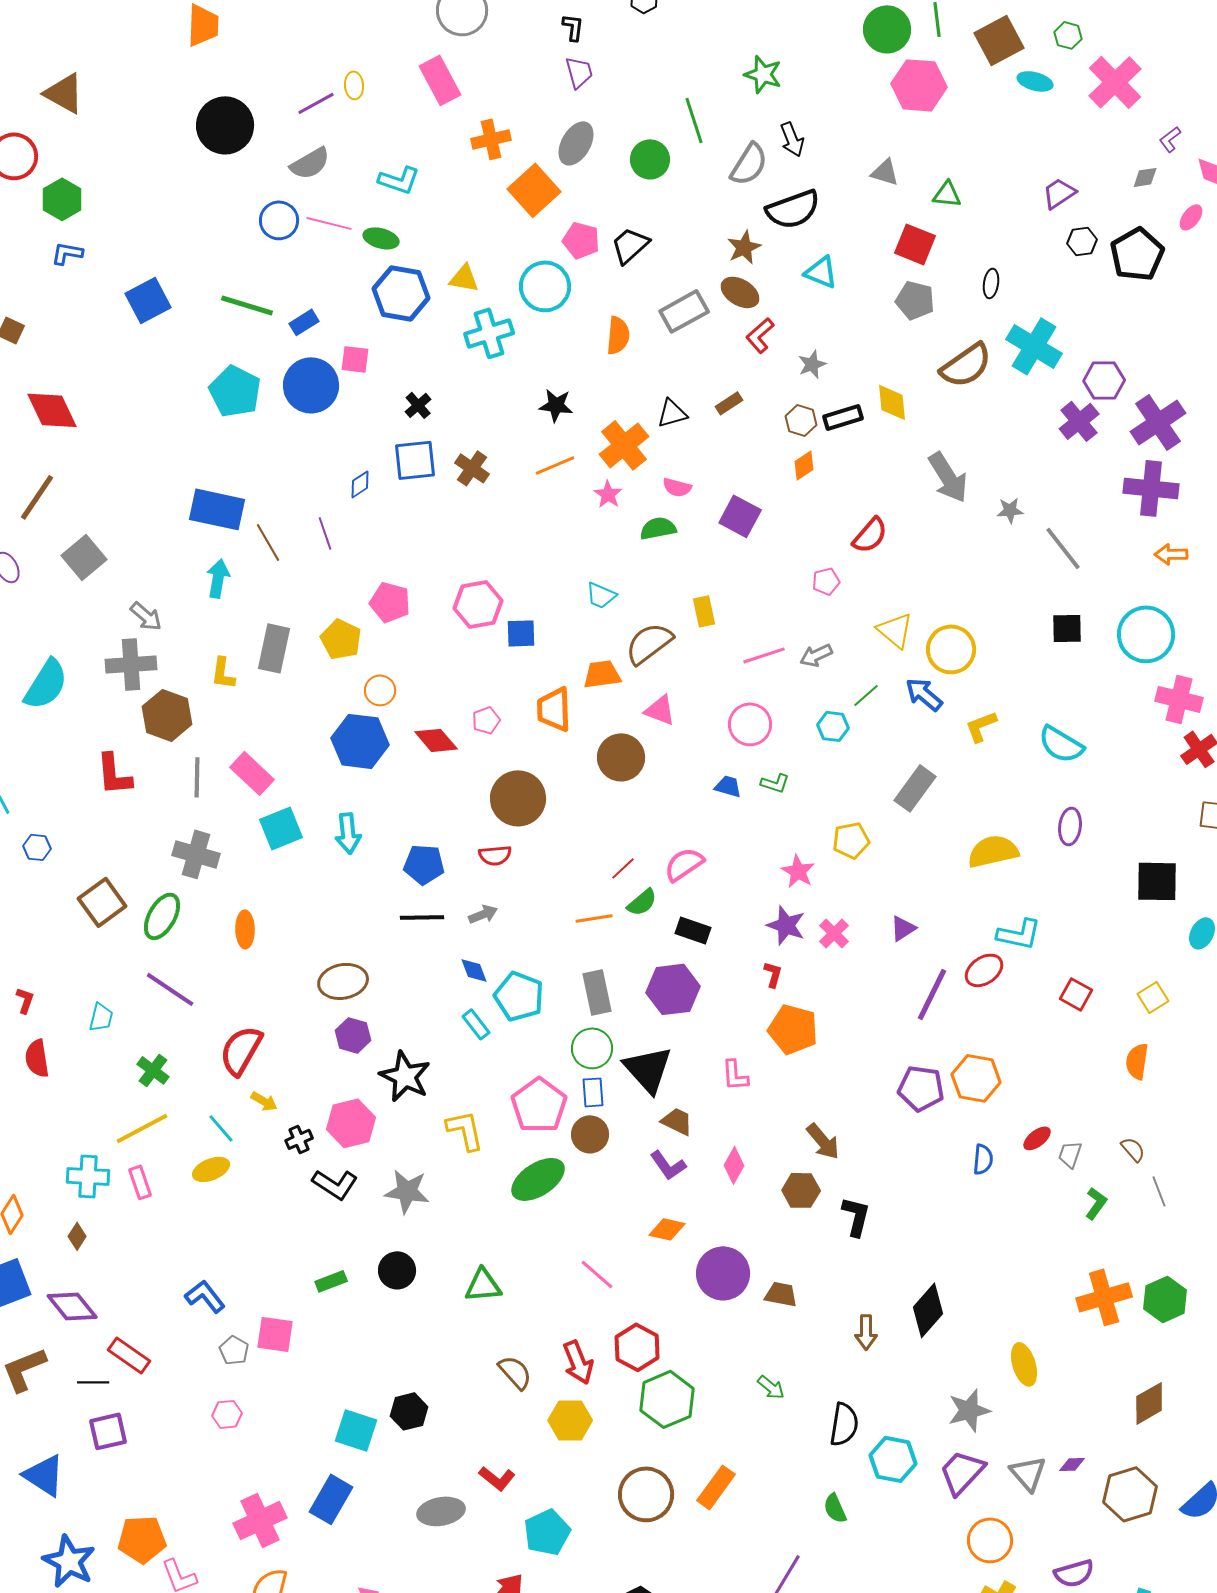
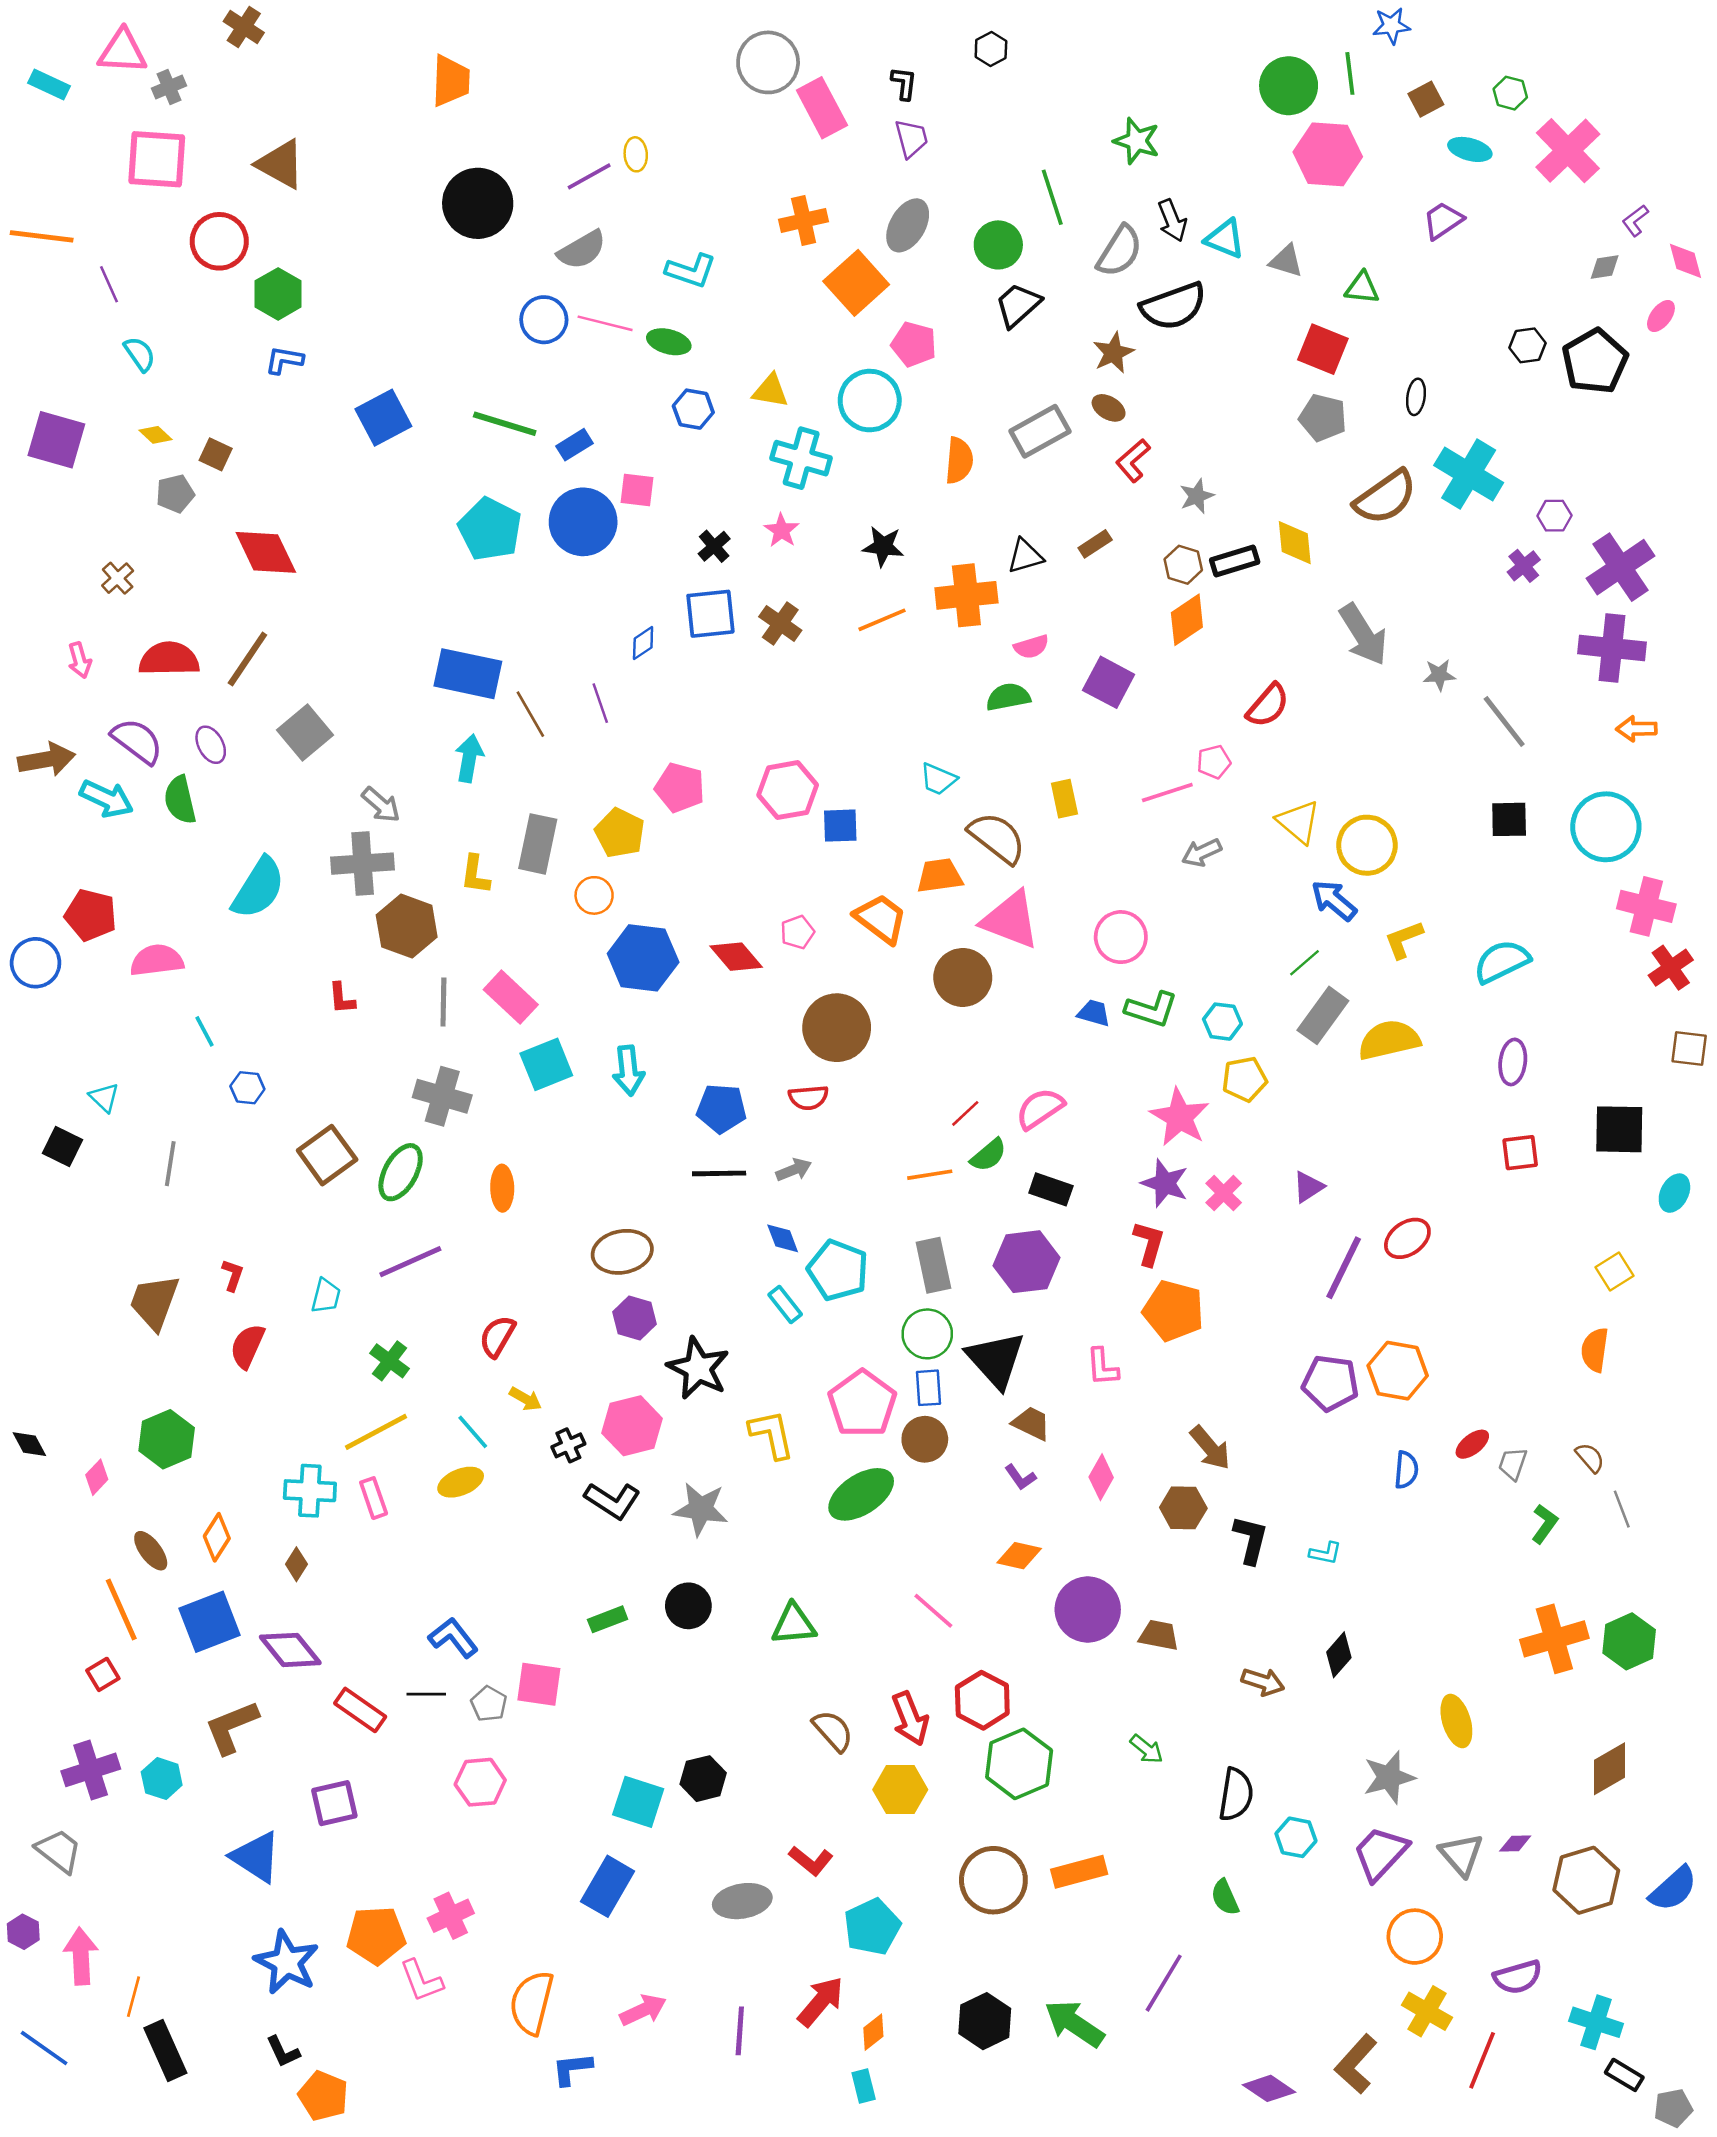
brown square: (999, 40) -> (1426, 99), size x0.6
pink rectangle: (440, 80) -> (822, 108), moved
purple trapezoid: (1059, 193) -> (1443, 220), moved
black trapezoid: (630, 245) -> (1018, 305), moved
cyan triangle: (821, 272) -> (1225, 239), moved
brown ellipse: (740, 292) -> (1109, 408), size x0.7
blue hexagon: (401, 293) -> (693, 409), size x0.6
cyan cross: (489, 333) -> (801, 458), turned 33
purple hexagon: (1104, 380) -> (1554, 516), size x0.7
purple cross: (1079, 421) -> (1524, 566), size x0.7
orange cross: (624, 445) -> (966, 595), turned 33
orange diamond: (804, 465) -> (1187, 620), size x1.4
pink semicircle: (677, 487) -> (1031, 647), turned -32
pink star: (608, 494) -> (781, 530), moved
brown semicircle: (649, 643) -> (997, 838), turned 75
pink line: (764, 655) -> (1167, 793), moved
orange circle: (380, 690) -> (594, 895), moved
green line: (866, 695) -> (1305, 963), moved
orange trapezoid: (554, 709) -> (881, 919), turned 129
pink triangle: (660, 710) -> (1011, 920), size x1.6
cyan hexagon: (833, 726) -> (1222, 1022), moved
cyan semicircle: (1061, 744) -> (1502, 962), turned 123
red L-shape: (114, 774) -> (342, 998), size x0.6
green L-shape: (775, 783) -> (1151, 1009), size x1.5
yellow semicircle: (993, 851) -> (1389, 1040), moved
pink star: (798, 871) -> (1180, 1117), size x1.4
cyan L-shape: (1019, 934) -> (1325, 1553), moved, size x0.6
red L-shape: (773, 974) -> (1149, 1243), size x1.4
purple line: (170, 989) -> (410, 1262), turned -58
red square: (1076, 994) -> (1520, 1153), moved, turned -36
red semicircle: (241, 1050) -> (497, 1336), size x0.7
red semicircle: (37, 1058) -> (247, 1346), turned 33
purple L-shape: (668, 1165) -> (1020, 1477), size x0.7
black diamond: (928, 1310) -> (1339, 1655), size x0.7
brown arrow: (866, 1332) -> (1263, 1682), turned -72
black line: (93, 1382) -> (426, 1694), moved
pink hexagon: (227, 1414) -> (480, 1782), size x1.4
cyan hexagon: (893, 1459) -> (1296, 1837), size x0.7
orange rectangle: (716, 1487) -> (1079, 1872), turned 39
pink cross: (260, 1520) -> (451, 1916), moved, size x0.7

